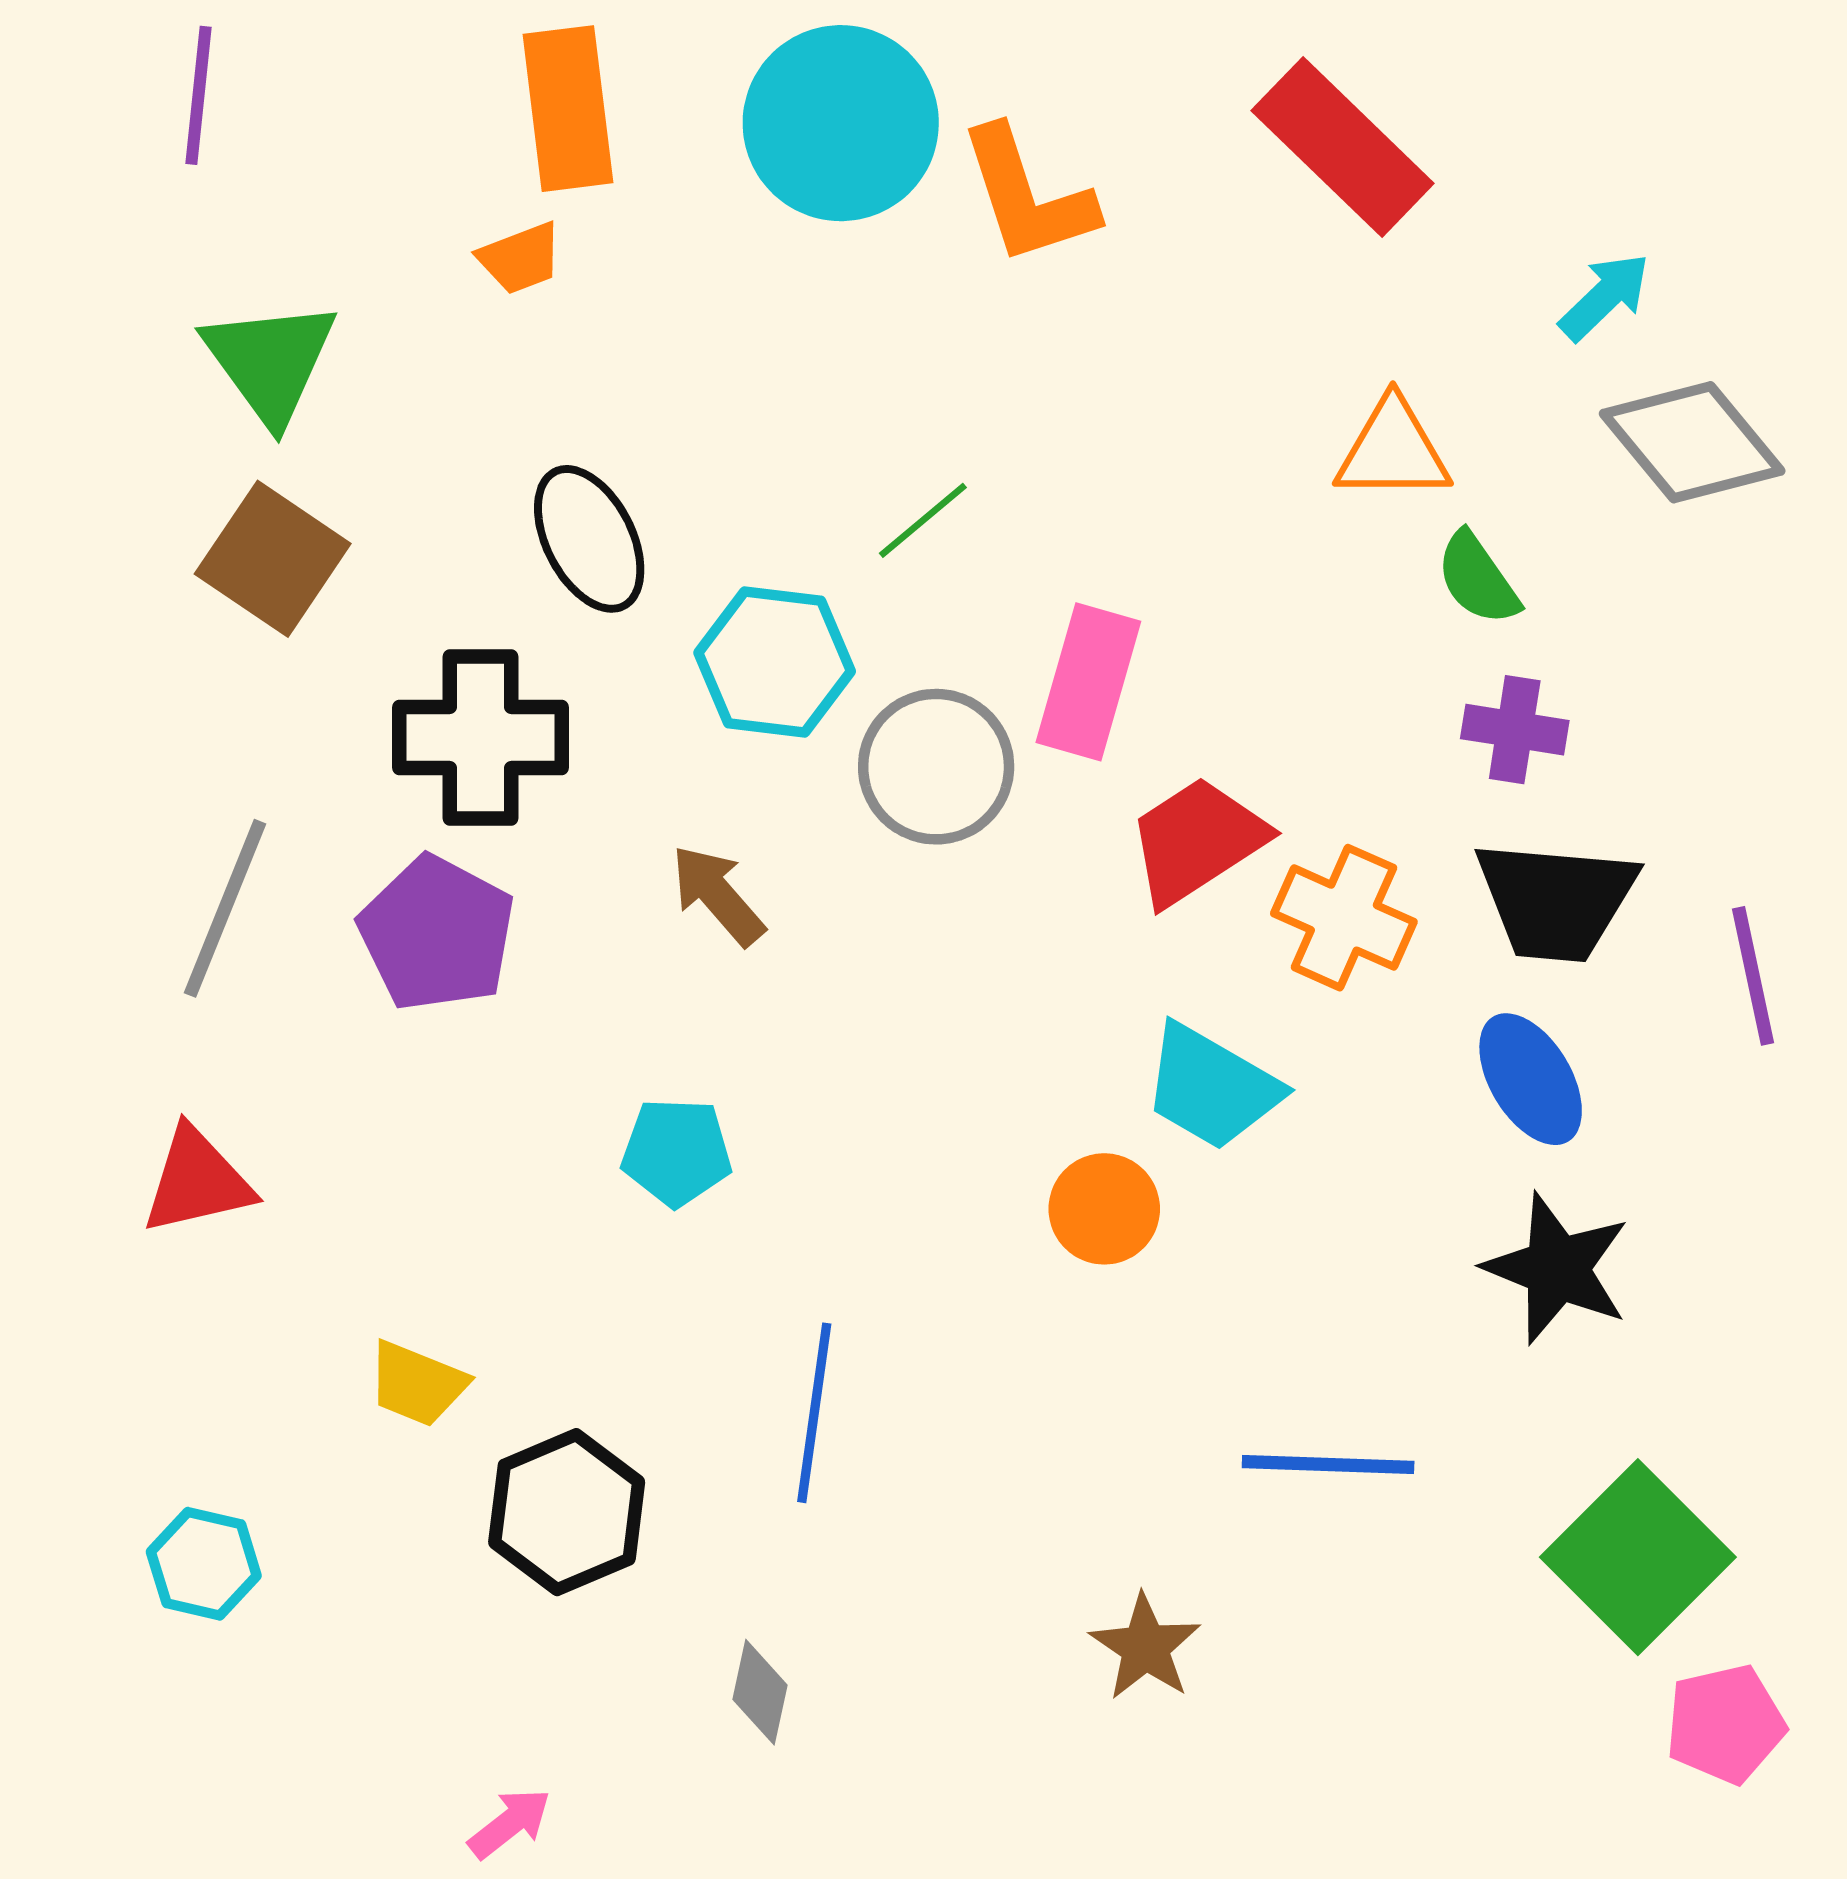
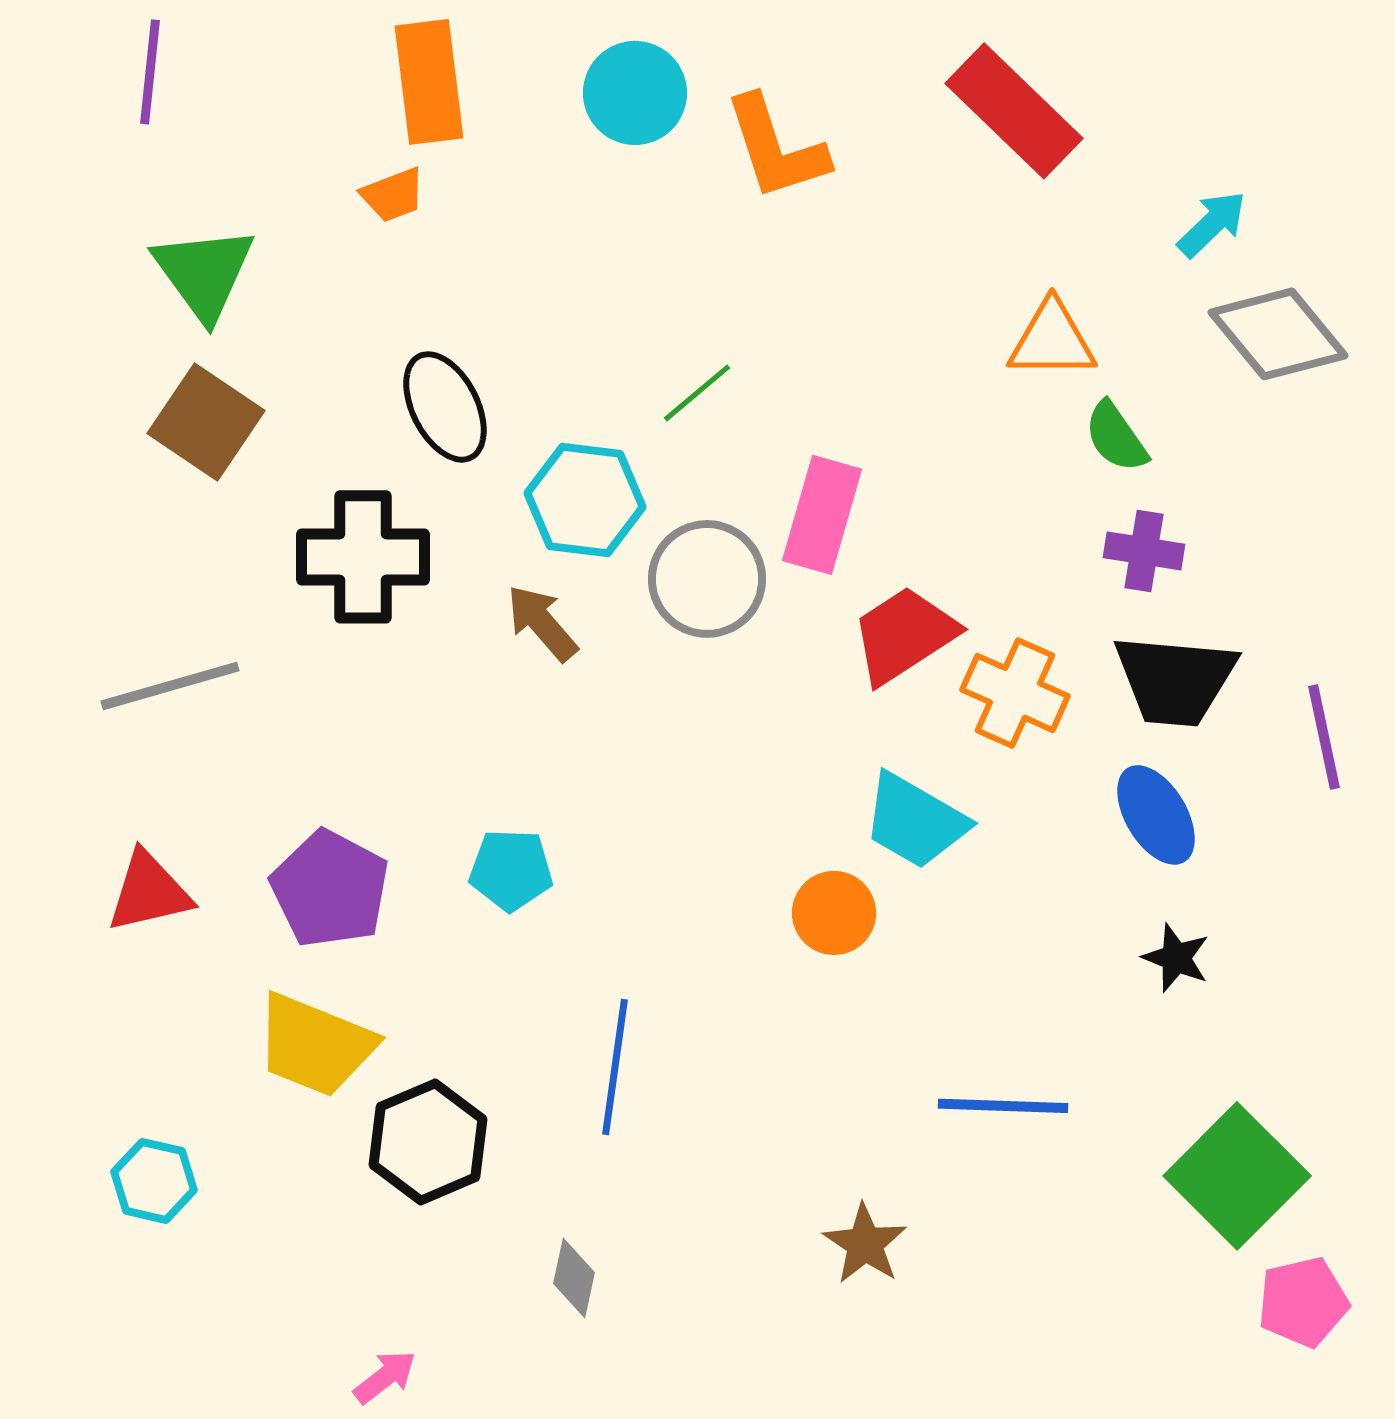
cyan circle: (841, 123) -> (635, 93), size x0.7
brown arrow: (718, 895) -> (542, 623), moved
gray line: (225, 908) -> (170, 686), turned 52
purple pentagon: (437, 933) -> (330, 889), moved
black star: (1557, 1268) -> (1176, 958), size x0.6
yellow trapezoid: (417, 1384) -> (315, 1045), size x1.6

